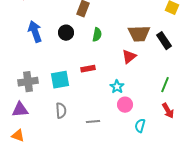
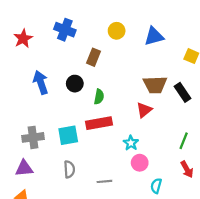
green semicircle: (97, 35) -> (99, 97), moved
red rectangle: (88, 69) -> (99, 123), size x1.6

